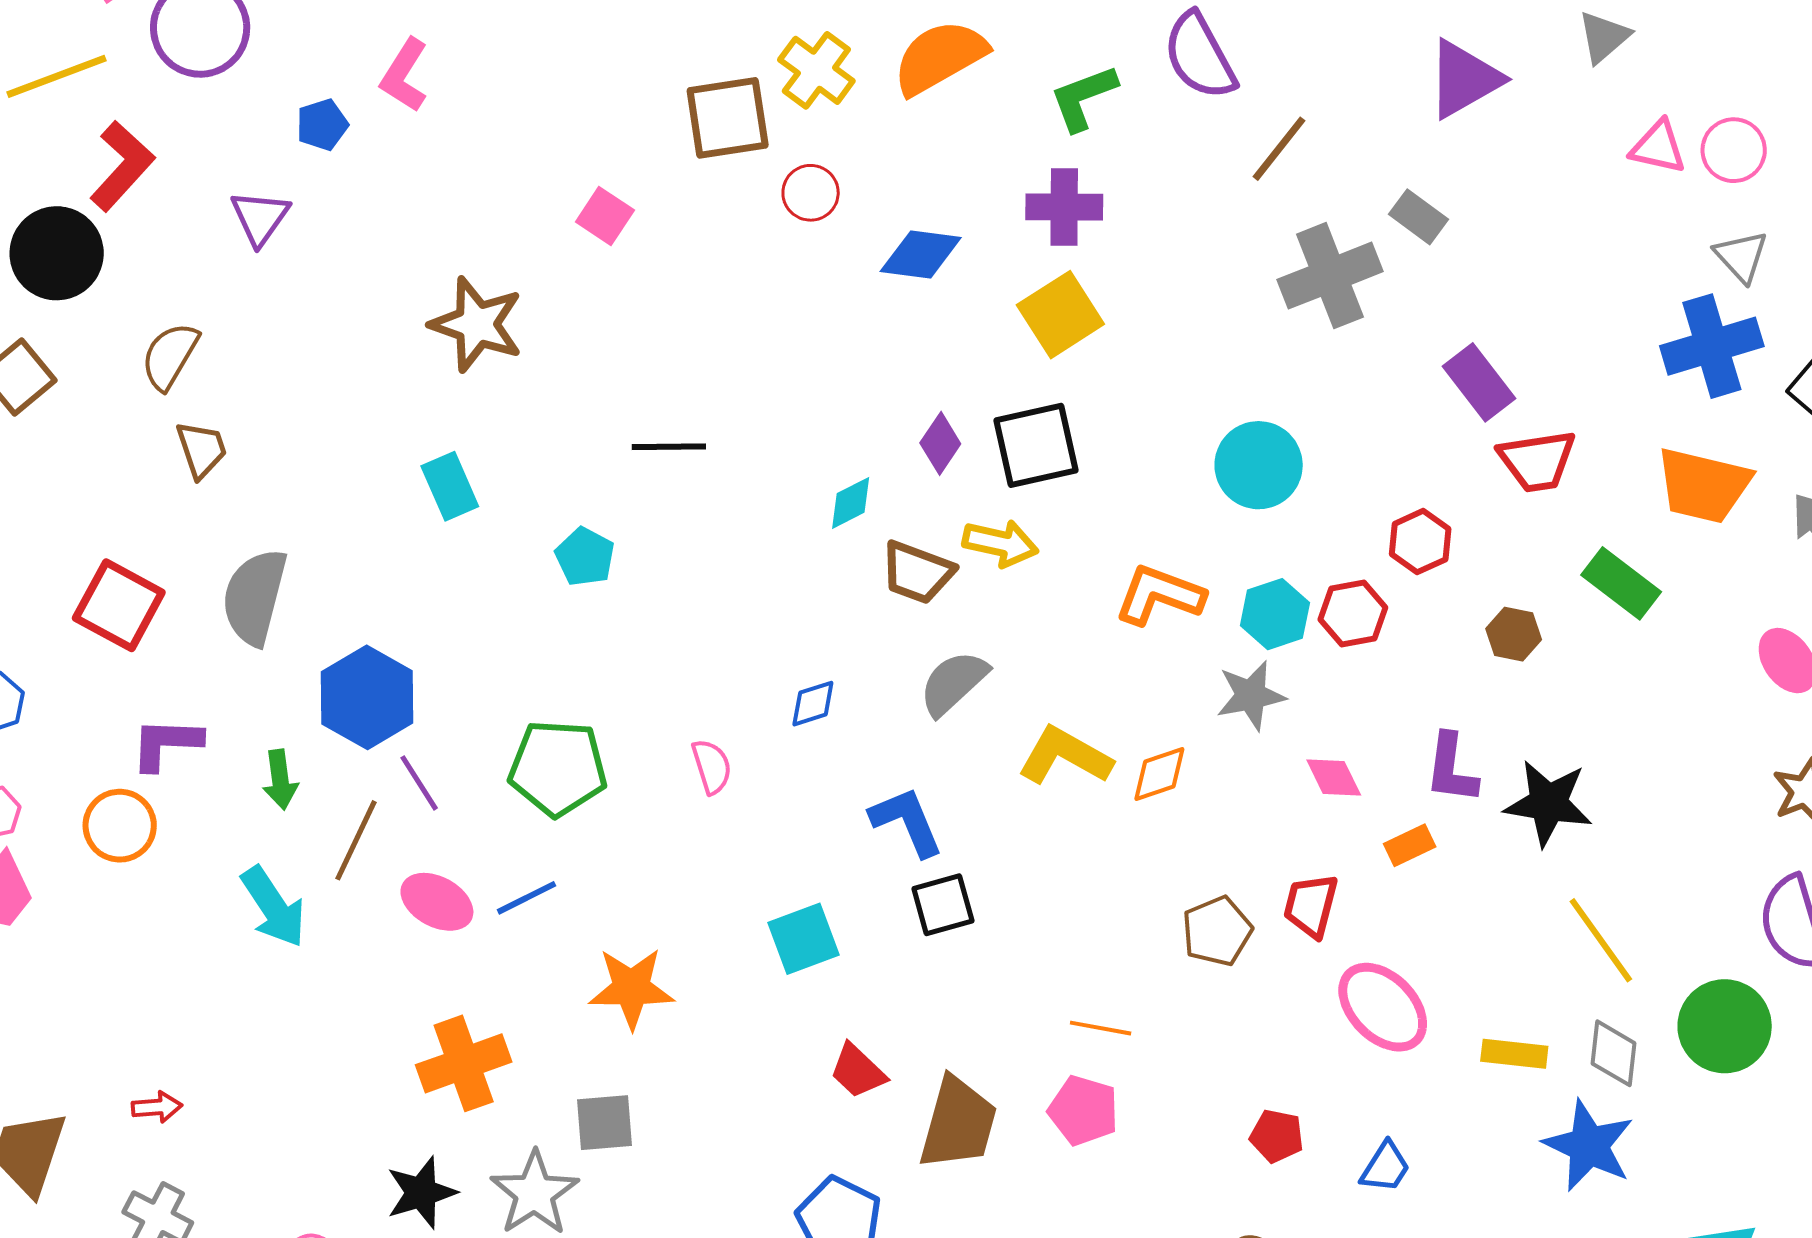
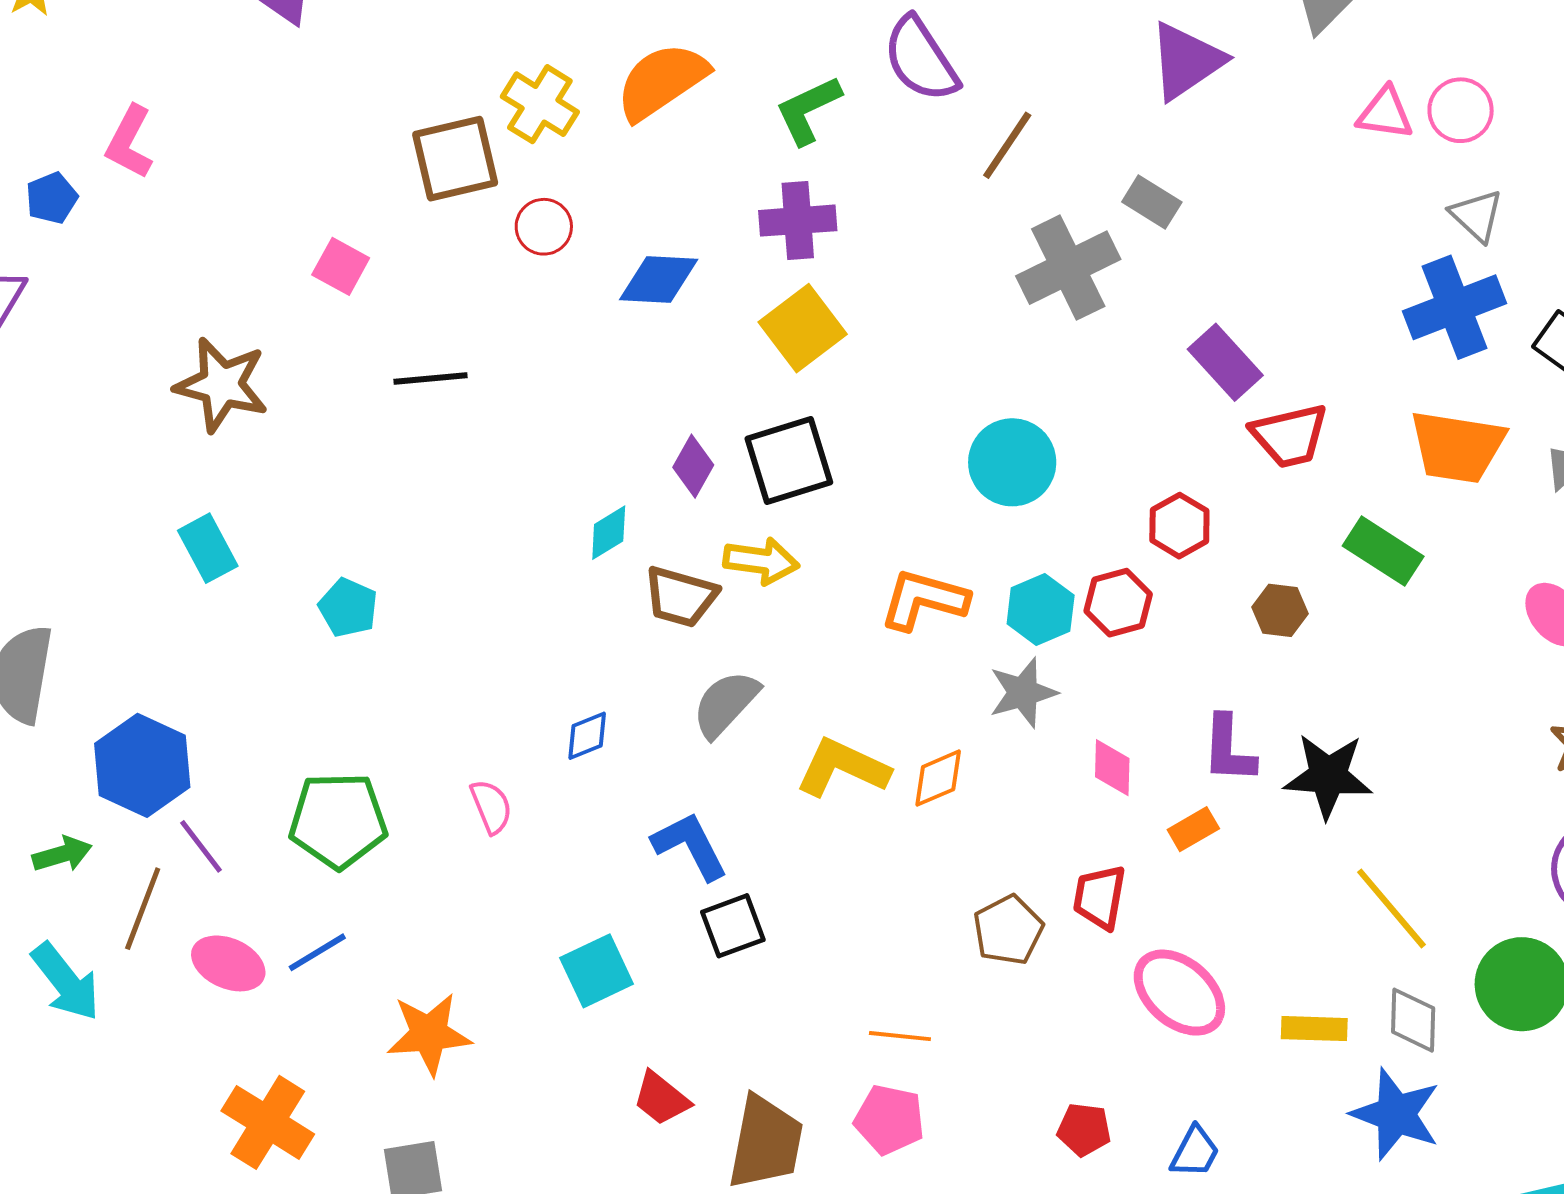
black line: (669, 447) -> (430, 379), moved
pink diamond: (1334, 777) -> (1112, 768), turned 32
green arrow: (280, 780) -> (62, 854), turned -94
orange cross: (464, 1063) -> (268, 1122), turned -34

